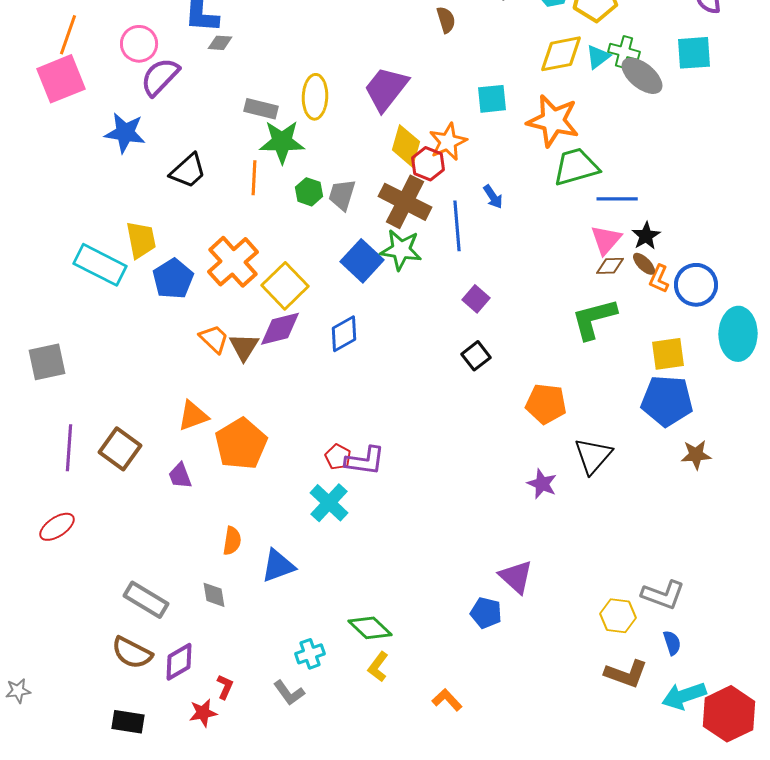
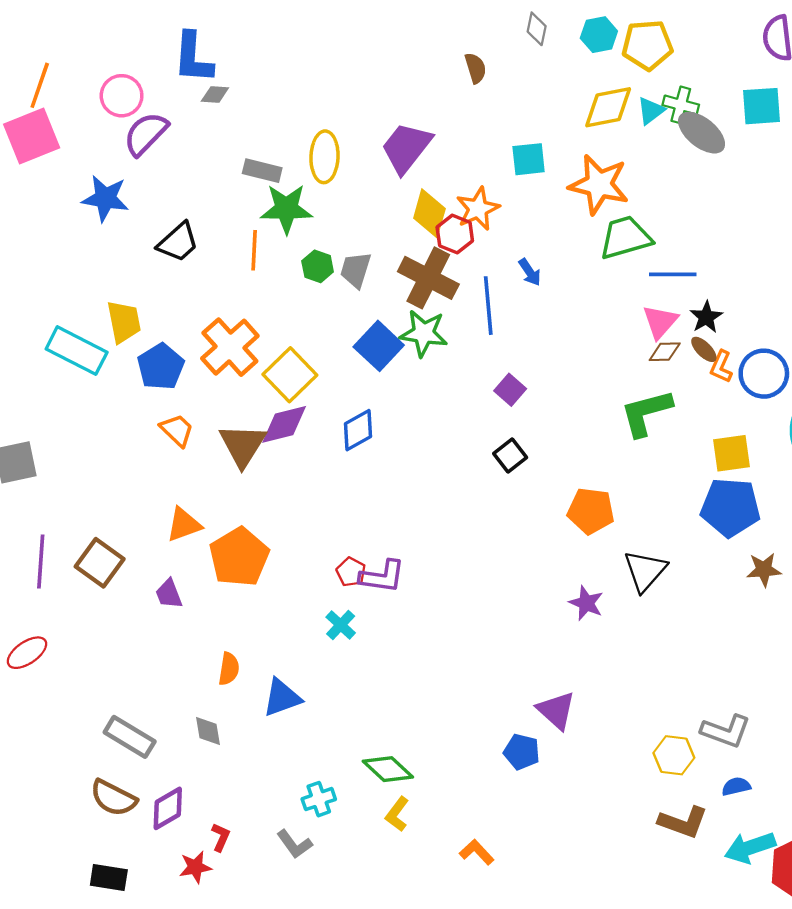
orange trapezoid: (214, 339) -> (177, 430), moved
brown triangle: (244, 347) -> (243, 445), size x1.4
cyan cross: (329, 503) -> (341, 625), size x0.7
blue semicircle: (672, 643) -> (736, 786), turned -85

